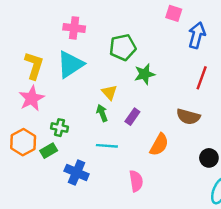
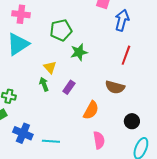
cyan line: (107, 146) -> (51, 141), moved
pink semicircle: (136, 181) -> (99, 140), moved

